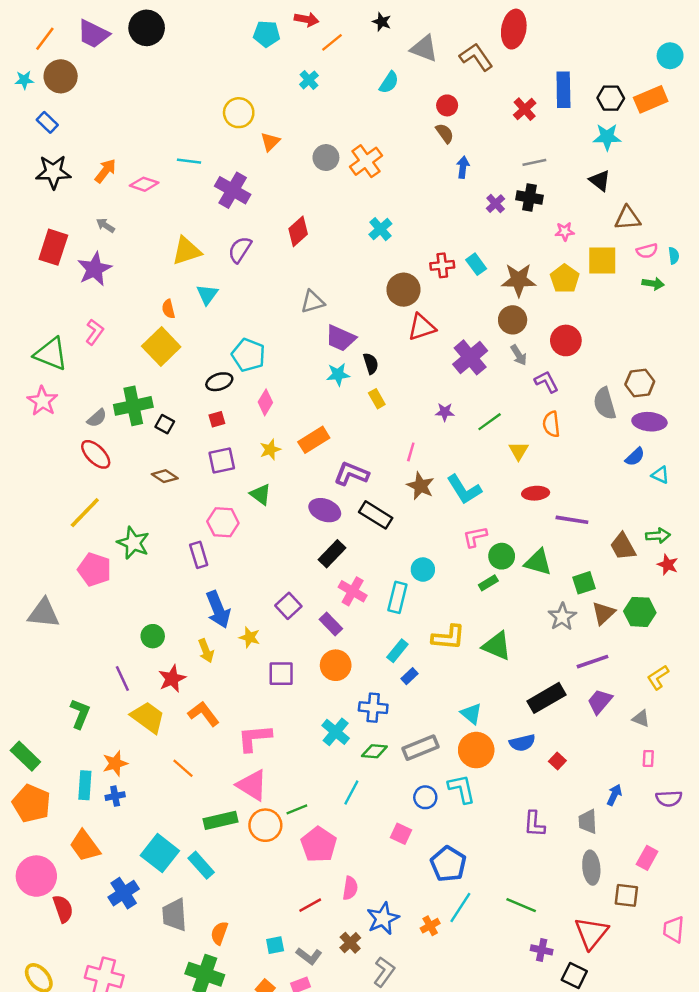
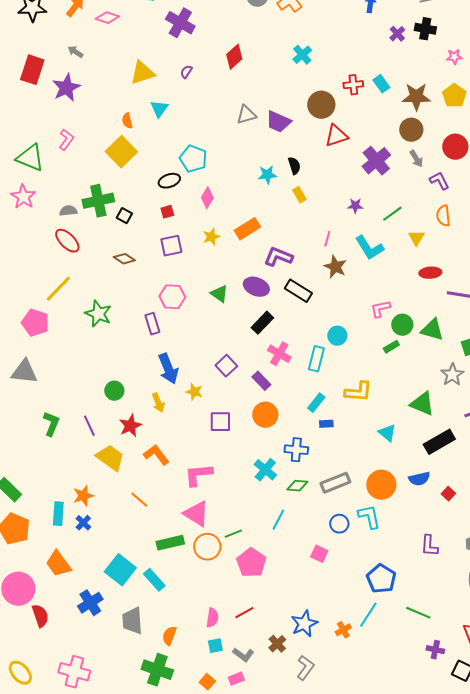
purple semicircle: (240, 250) -> (186, 72), size x0.6
purple trapezoid: (340, 338) -> (278, 122), moved
gray semicircle: (97, 418) -> (68, 211), turned -144
cyan L-shape: (464, 490) -> (369, 248), moved
green triangle: (261, 494) -> (219, 294), moved
pink pentagon: (95, 570) -> (35, 323), moved
green triangle: (497, 646) -> (422, 404), moved
blue rectangle: (410, 676) -> (326, 424), turned 40
green L-shape: (80, 714) -> (51, 424), moved
cyan triangle: (471, 714) -> (387, 433), moved
blue cross: (115, 796) -> (83, 523), turned -35
blue pentagon: (448, 864) -> (381, 579), moved
pink semicircle: (350, 888) -> (212, 618), moved

